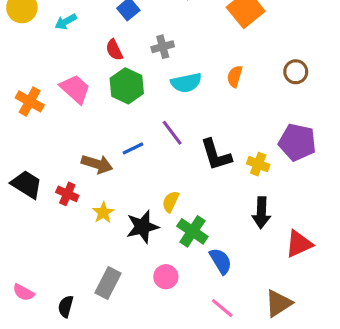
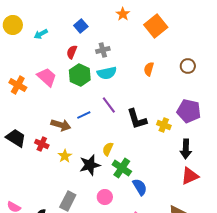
red semicircle: (114, 50) -> (72, 52), turned 48
cyan semicircle: (186, 83) -> (107, 73), moved
black arrow: (261, 213) -> (186, 149), moved

